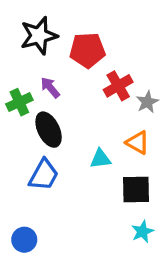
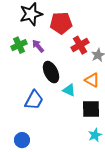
green cross: (19, 102) -> (19, 45), moved
black ellipse: (49, 130) -> (51, 72), moved
cyan triangle: (100, 159) -> (69, 90), turned 32

